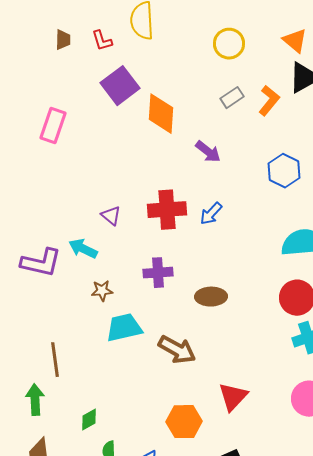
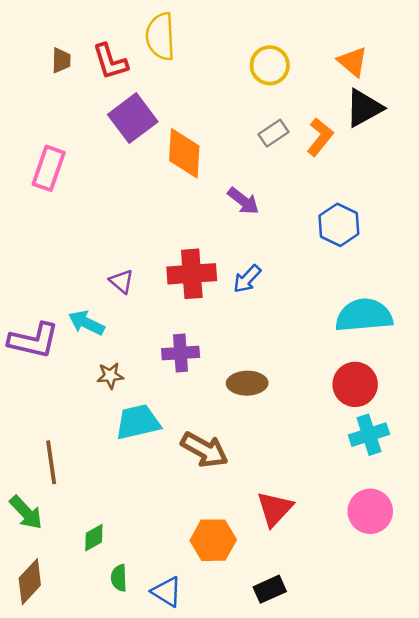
red L-shape: (102, 41) -> (110, 62), size x1.4
green arrow: (35, 400) -> (26, 513), turned 140

